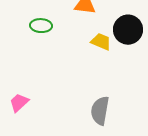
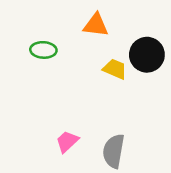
pink trapezoid: (19, 103) -> (67, 142), moved

